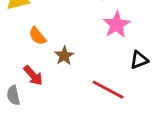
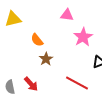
orange semicircle: (37, 36) -> (37, 40), moved
red arrow: (33, 75) -> (31, 84), moved

